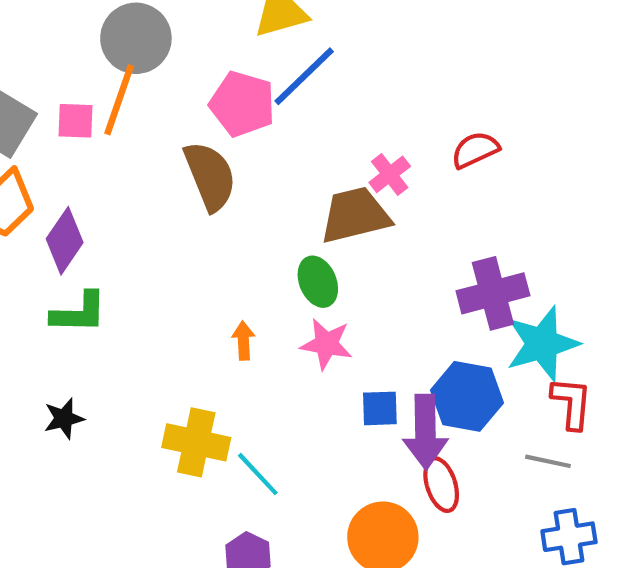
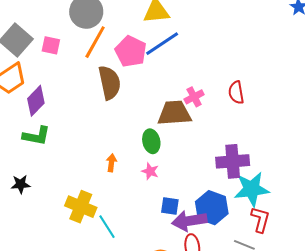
orange line: (119, 100) -> (95, 42), moved
red semicircle: (475, 150) -> (236, 92), turned -85
pink star: (326, 344) -> (150, 171), size x0.7
purple arrow: (425, 432) -> (189, 221), turned 72

